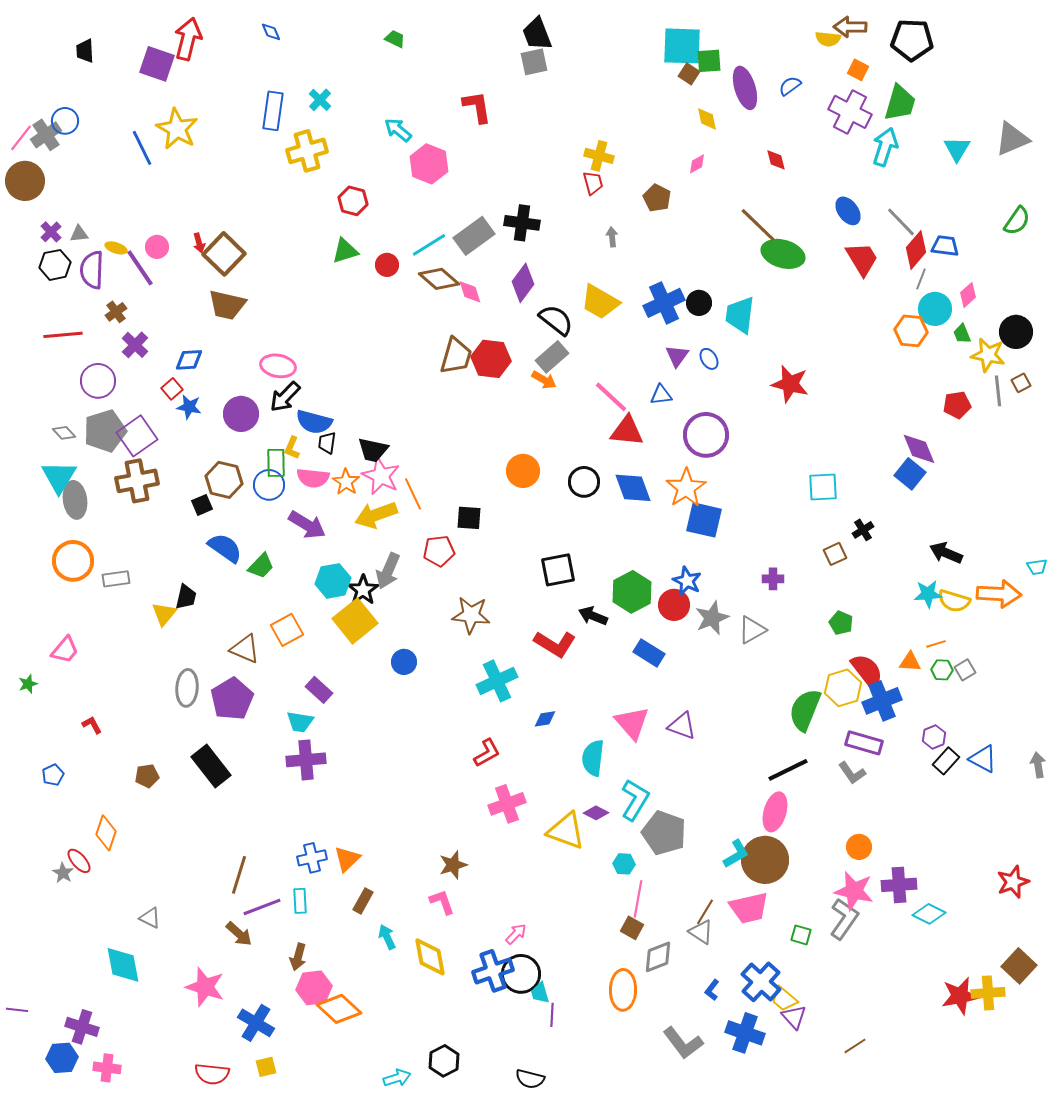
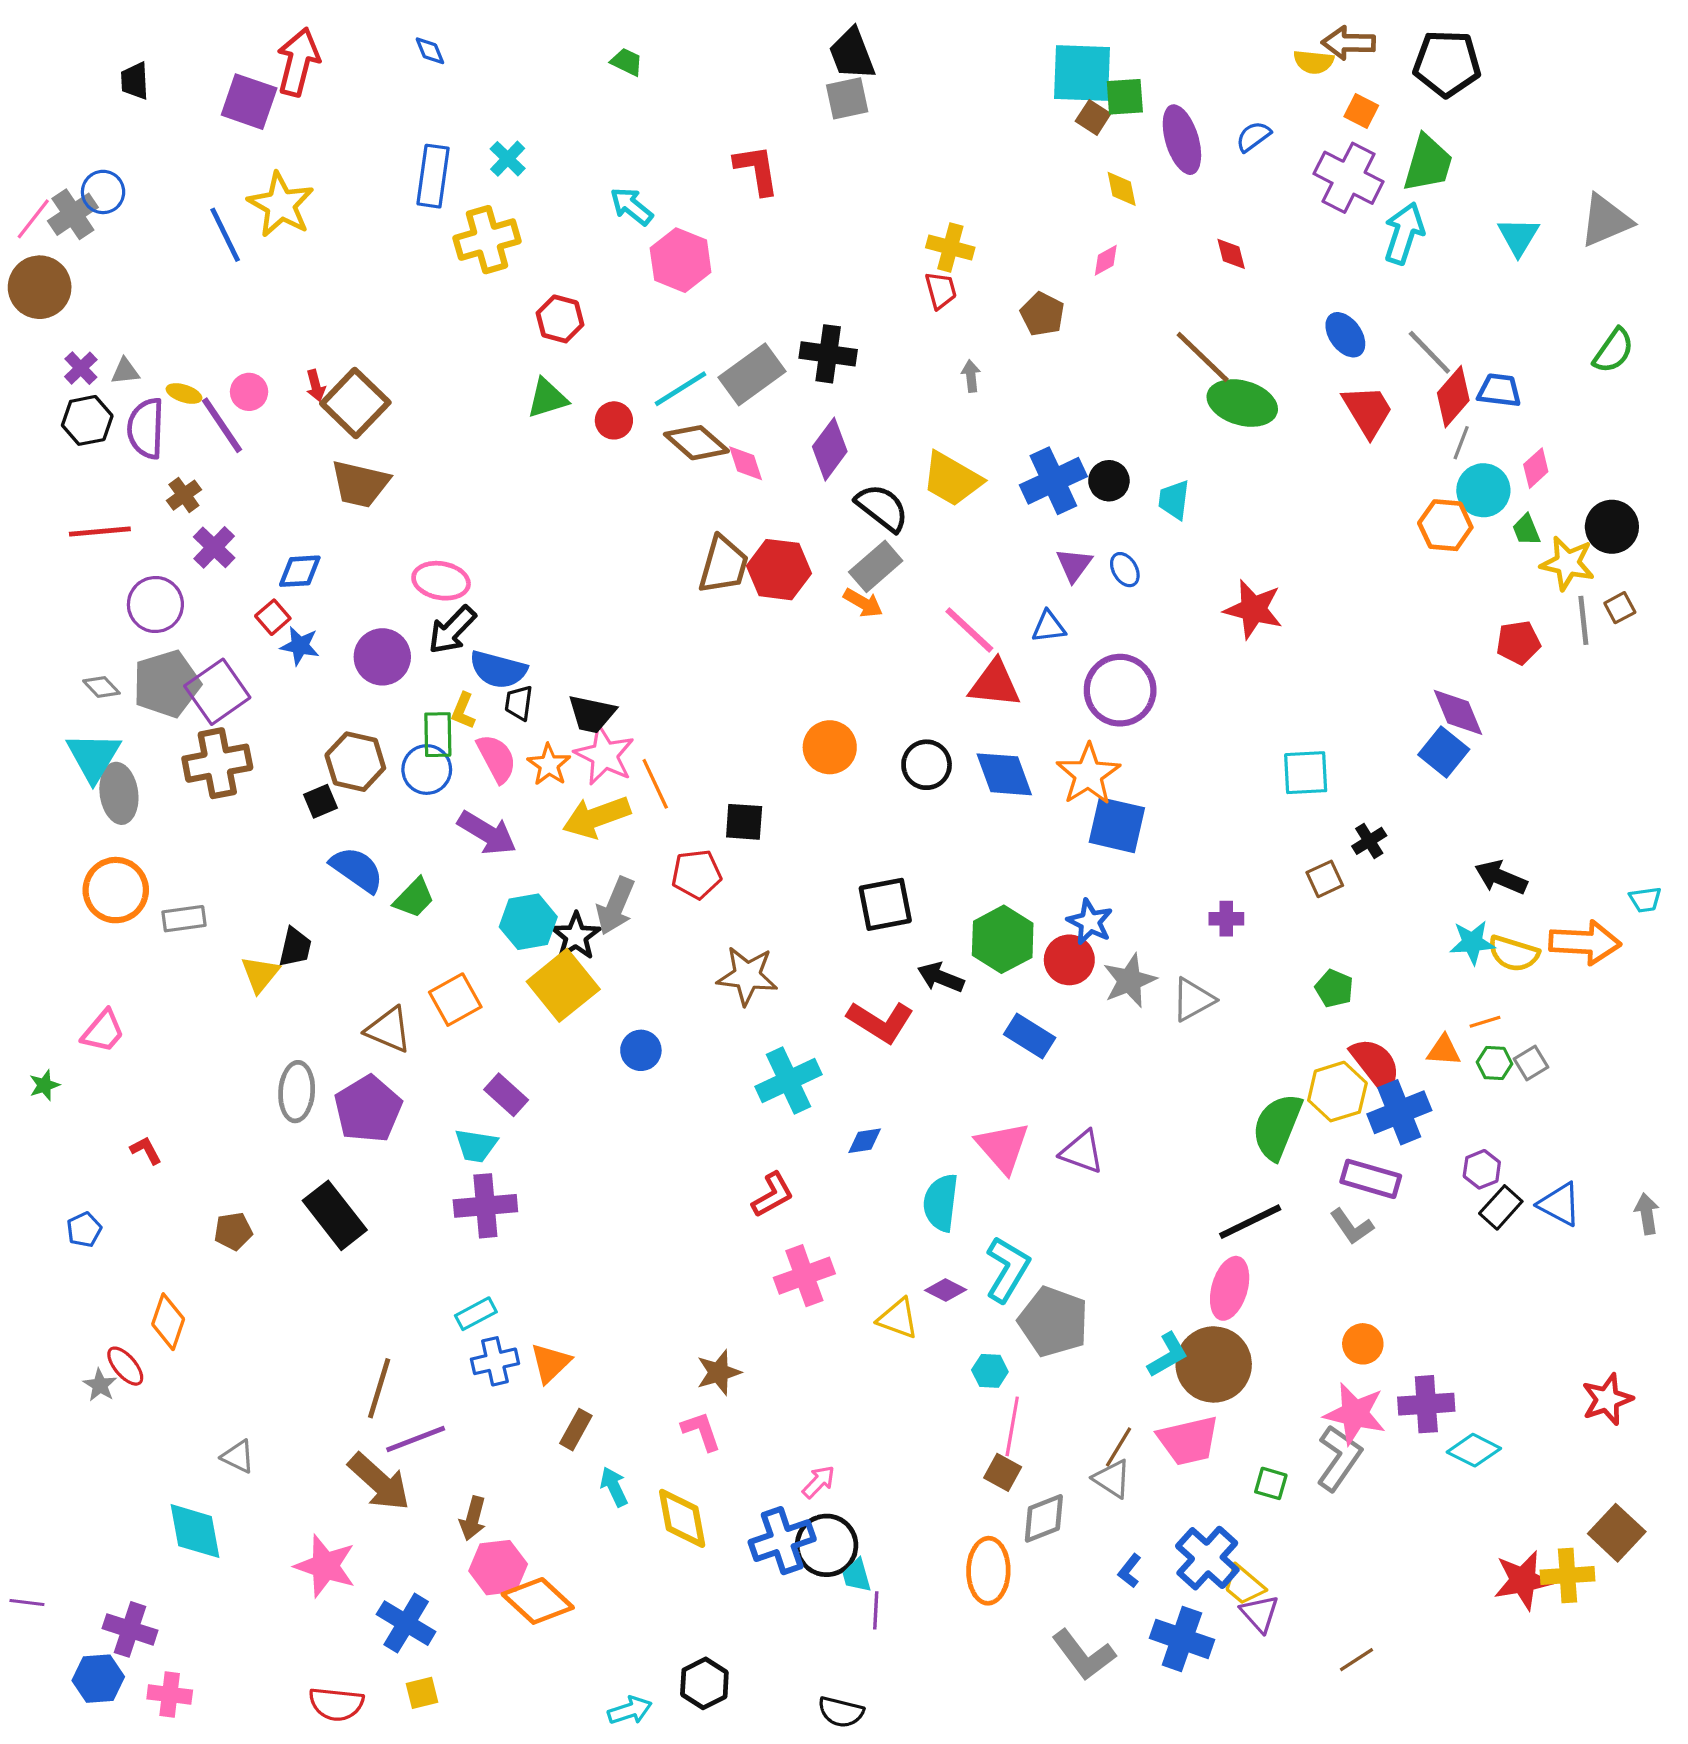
cyan trapezoid: (740, 315) -> (1174, 500), size x0.7
pink semicircle: (313, 478) -> (497, 758), turned -124
yellow triangle: (566, 831) -> (898, 1318), size x0.7
cyan rectangle: (300, 901) -> (476, 1314), moved, turned 65
brown arrow: (239, 934) -> (379, 1482), size x1.5

